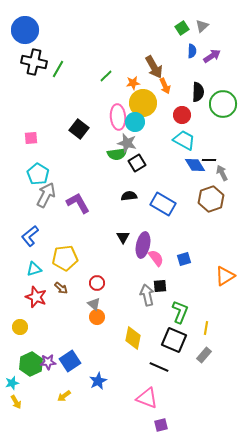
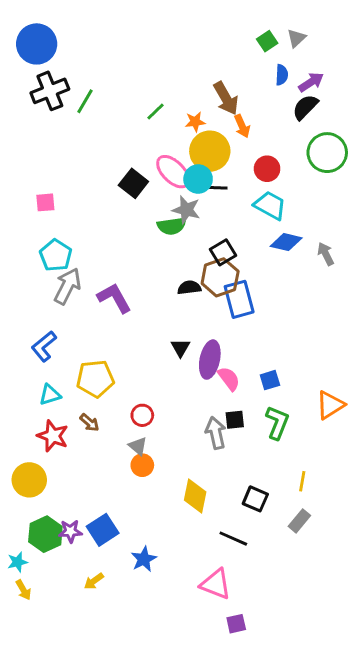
black cross: (34, 62) -> (50, 91), turned -35
black semicircle: (198, 92) -> (305, 107), moved, turned -138
pink ellipse: (118, 117) -> (173, 172), turned -40
black square: (79, 129) -> (133, 183), moved
black line: (209, 160) -> (217, 188), moved
black square: (137, 163) -> (223, 252), moved
blue diamond: (195, 165) -> (286, 242), turned -45
brown hexagon: (211, 199) -> (220, 277), moved
blue rectangle: (163, 204) -> (239, 299), turned 45
green L-shape: (180, 312) -> (277, 423), moved
yellow circle: (20, 327) -> (29, 480), size x1.5
black square: (174, 340) -> (255, 499), size x0.7

